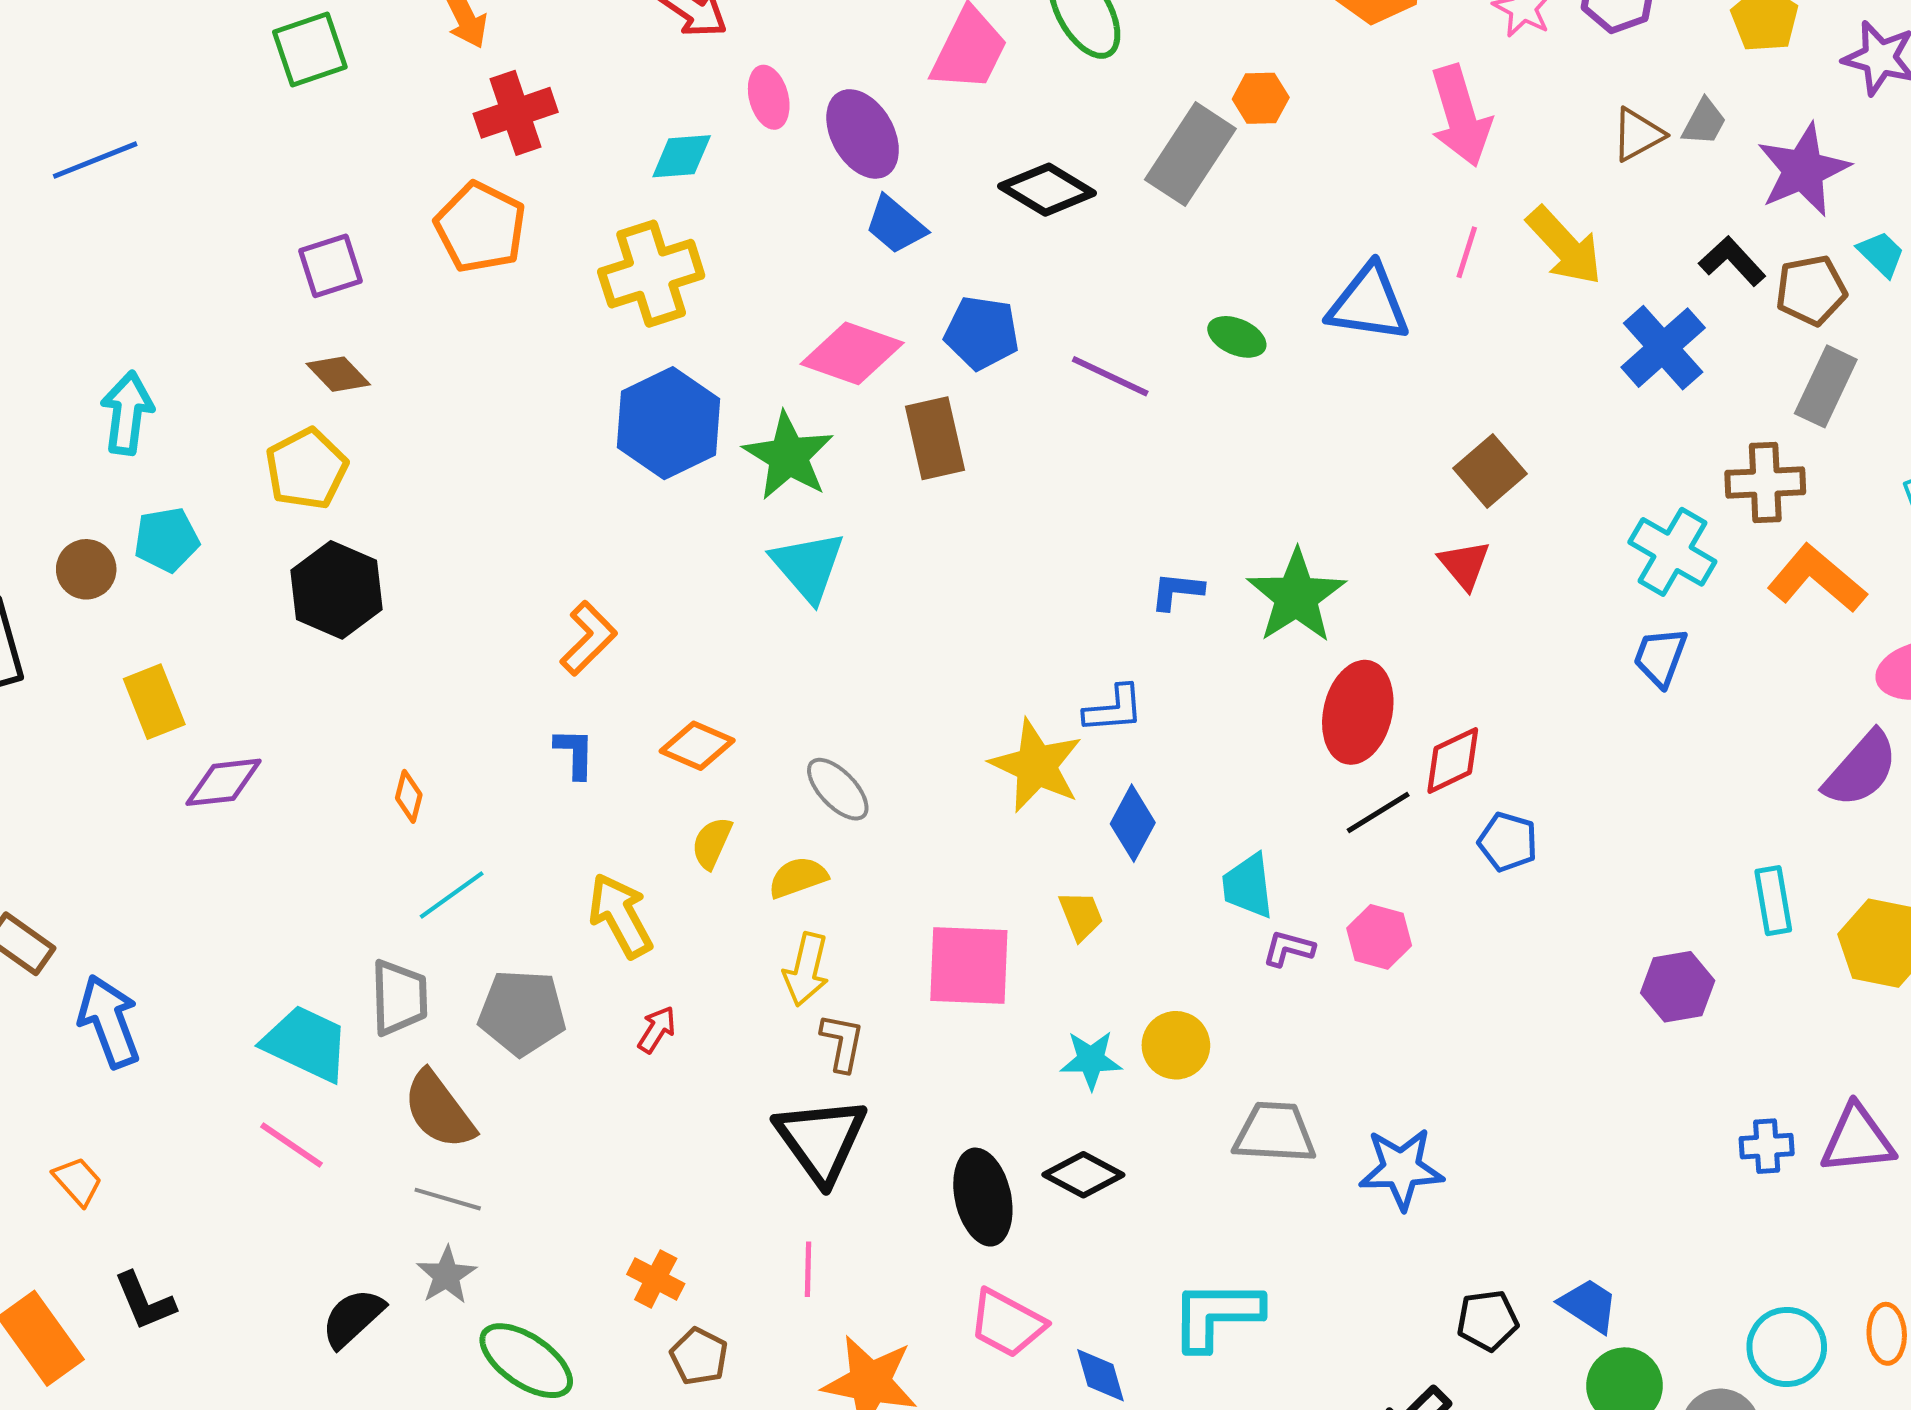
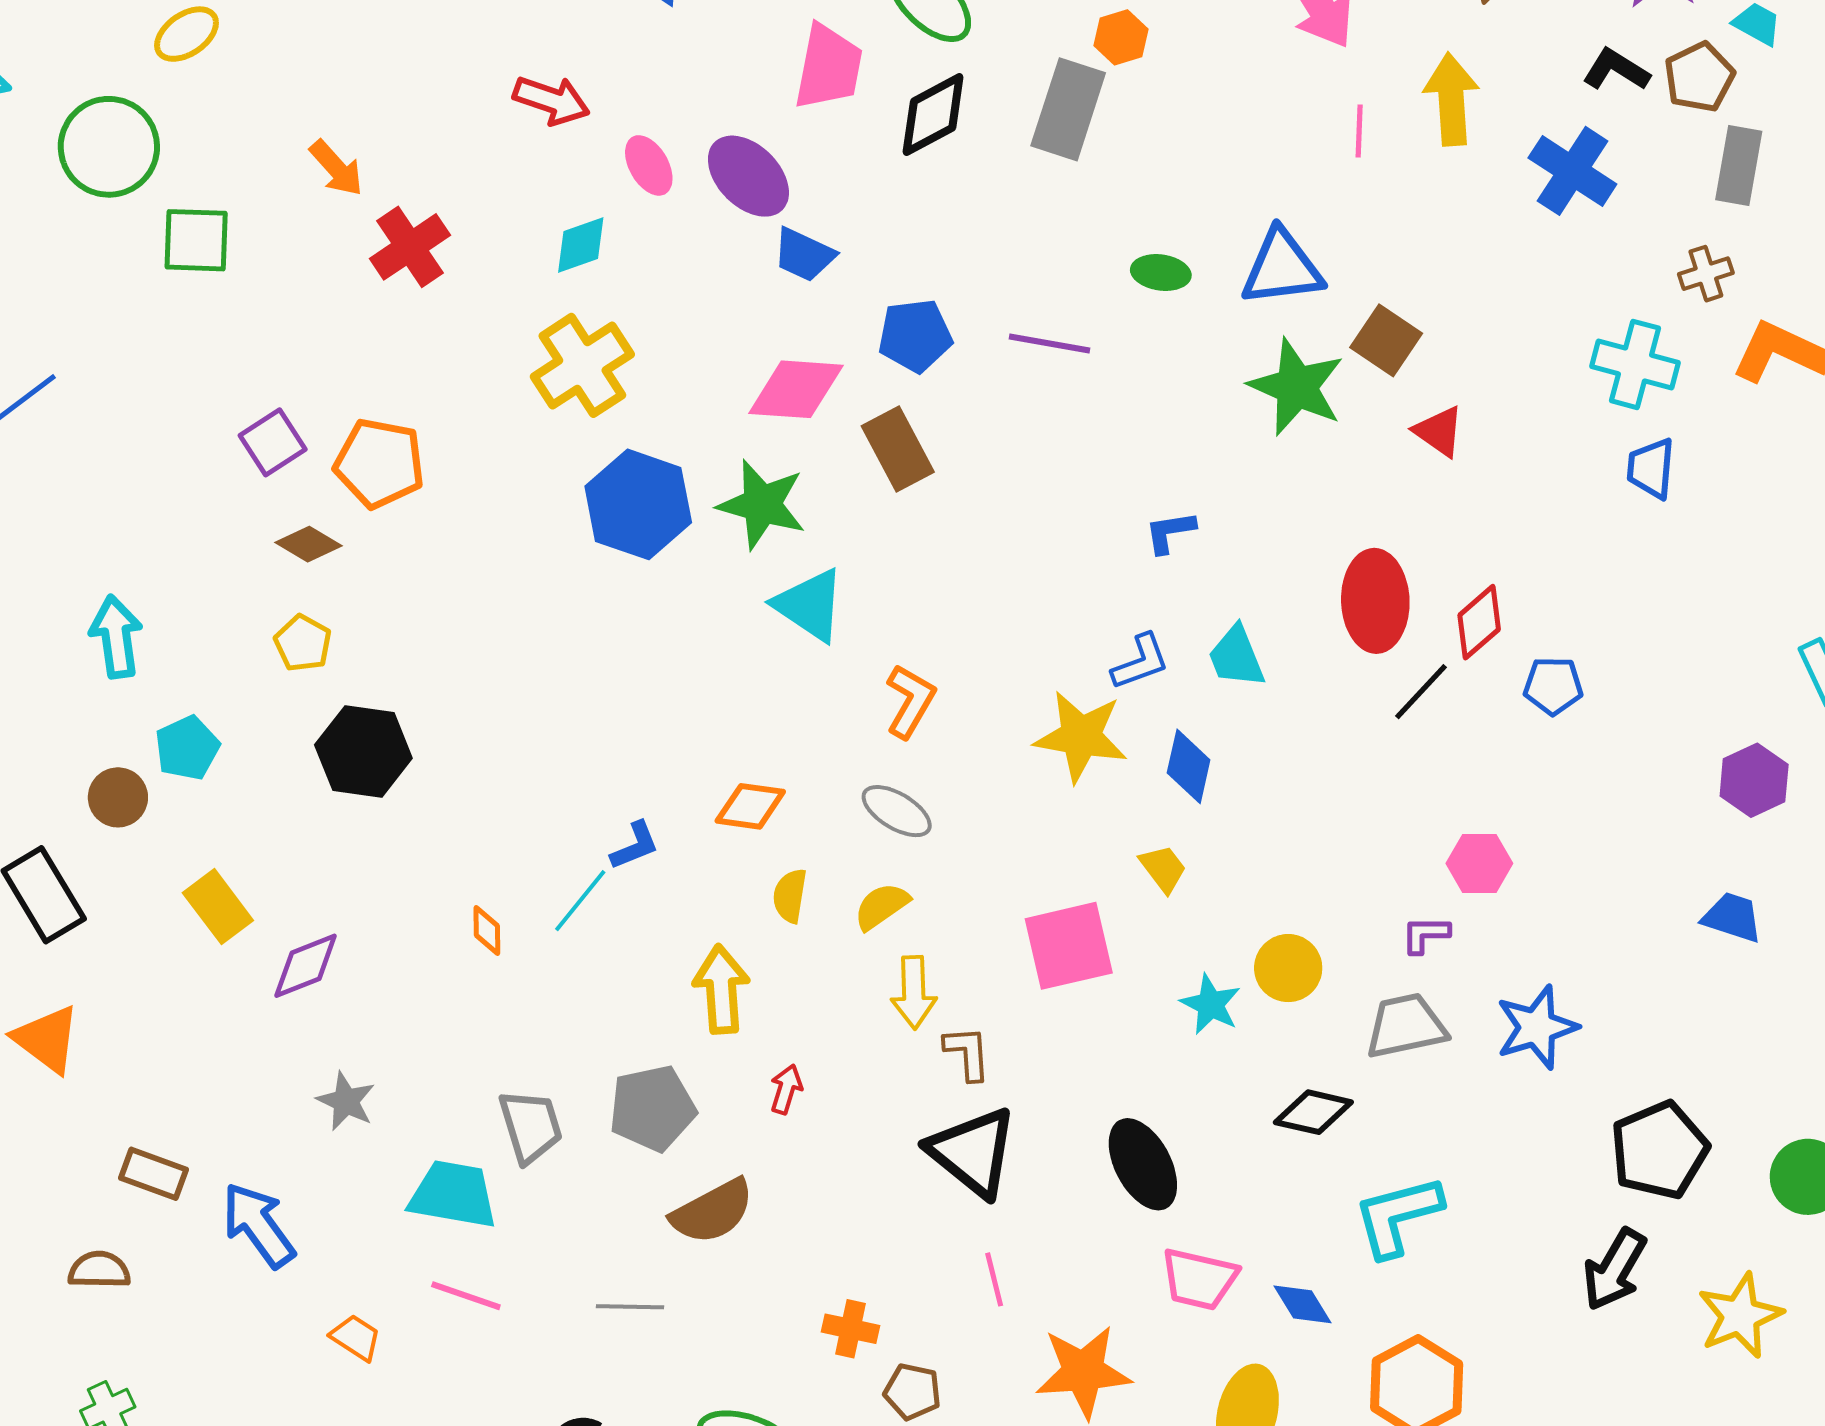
green square: (310, 50) -> (196, 240), turned 36
black diamond: (1047, 190) -> (933, 114), moved, turned -44
orange pentagon: (480, 227) -> (379, 463), moved
yellow arrow: (1565, 246) -> (1451, 99), turned -126
blue triangle: (1369, 303) -> (1282, 268), moved
yellow pentagon: (306, 469) -> (303, 643), size x0.7
brown square: (1490, 471) -> (1386, 340), moved
brown cross: (1765, 483) -> (1706, 274), size x0.7
green star: (1296, 596) -> (1296, 387), moved
orange L-shape: (588, 638) -> (910, 701), moved
blue L-shape: (575, 753) -> (635, 846), turned 82
cyan trapezoid: (1248, 886) -> (1236, 657), moved
cyan line: (452, 895) -> (580, 901), moved
yellow arrow: (620, 916) -> (721, 989), turned 40
pink hexagon: (1379, 937) -> (1479, 863), moved
purple L-shape: (1289, 949) -> (1425, 934), moved
cyan star: (1091, 1060) -> (1211, 1004), turned -30
brown semicircle: (439, 1110) -> (712, 1212), moved, turned -66
black diamond: (1083, 1175) -> (1313, 1112), moved
orange trapezoid: (78, 1181) -> (356, 1338), moved
gray star: (446, 1275) -> (346, 1101), moved
blue trapezoid: (1589, 1305) -> (1732, 917), moved
black pentagon: (1487, 1320) -> (1659, 1150), size x1.6

